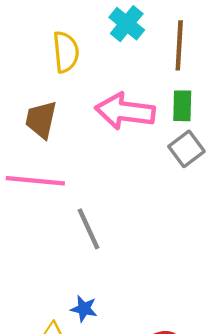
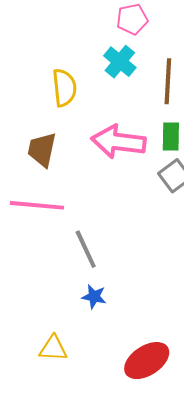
blue star: (84, 309) -> (94, 297), moved

